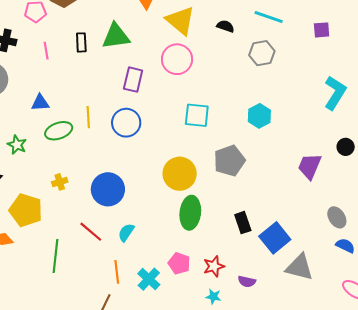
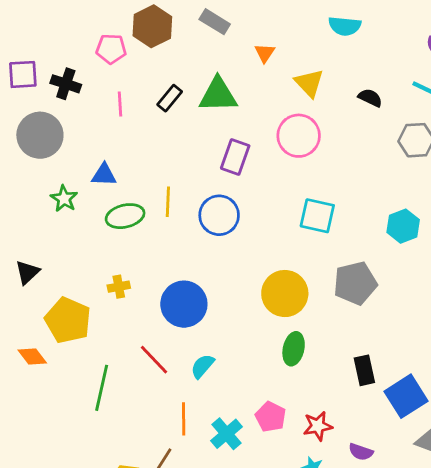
yellow triangle: (180, 21) -> (309, 83), size x0.7
black rectangle: (81, 42) -> (170, 98), turned 36
green star: (17, 145) -> (64, 199), moved
green ellipse: (190, 213) -> (294, 349), size x0.7

